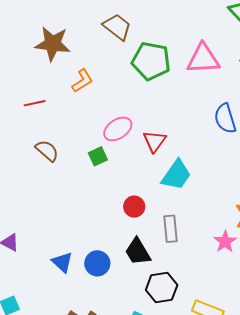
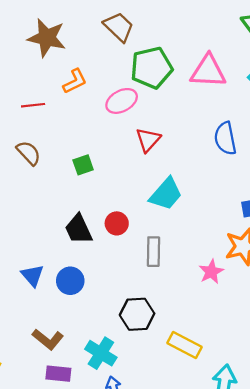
green pentagon: (151, 61) -> (151, 68), turned -30
red line: (35, 103) -> (33, 105), moved
pink ellipse: (118, 129) -> (122, 101), moved
red triangle: (154, 141) -> (148, 140), moved
black trapezoid: (138, 252) -> (79, 229), moved

